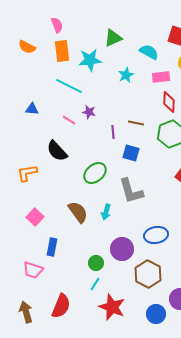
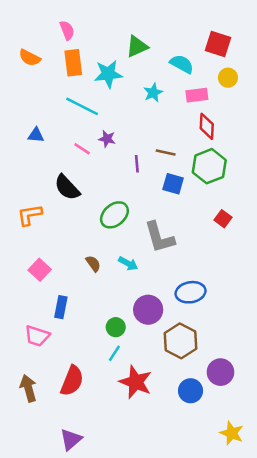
blue square: (131, 153) -> (173, 184), moved
brown semicircle: (78, 212) -> (93, 264), size x0.6
cyan arrow: (106, 212) -> (128, 264), turned -77

